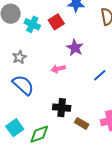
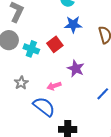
pink arrow: (58, 69) -> (54, 86), moved
blue semicircle: (23, 85) -> (44, 107), moved

